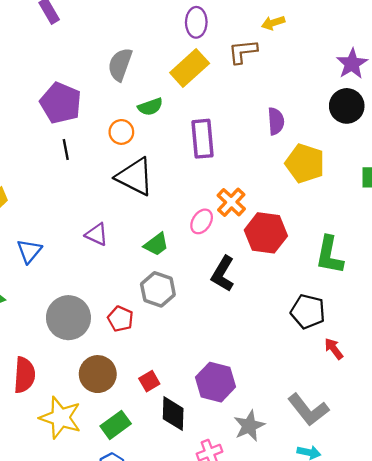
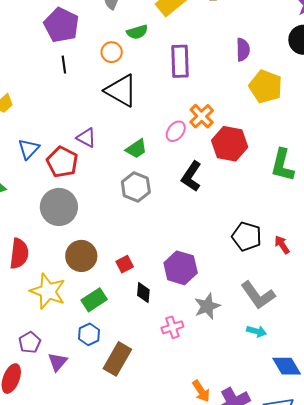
black pentagon: (308, 311) -> (247, 236), moved
red pentagon: (120, 319) -> (62, 162), moved, size x1.4
black diamond: (173, 414) -> (143, 293), size x0.7

